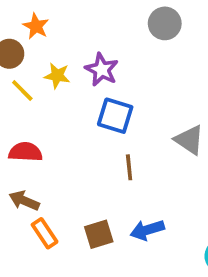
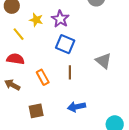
yellow line: (22, 90) -> (19, 34), moved
orange rectangle: (45, 233) -> (43, 77), moved
brown square: (99, 234) -> (36, 111), moved

